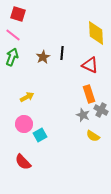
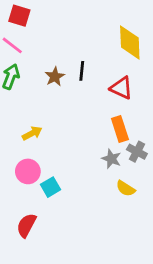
red semicircle: (23, 162) -> (26, 225), turned 72

